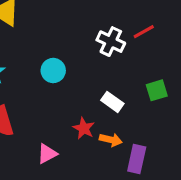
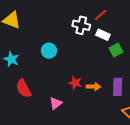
white rectangle: (112, 102) -> (103, 35), moved
purple rectangle: (137, 159) -> (118, 87), moved

